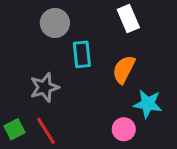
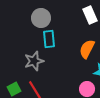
cyan rectangle: (82, 54) -> (49, 39), moved

